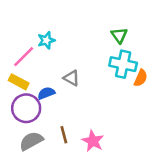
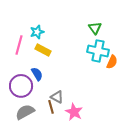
pink line: (24, 57) -> (19, 45), turned -30
gray triangle: (71, 78) -> (57, 97), moved
yellow rectangle: (19, 82) -> (43, 50), moved
blue semicircle: (46, 93) -> (37, 74), turned 80

